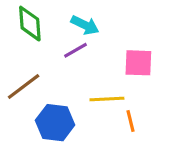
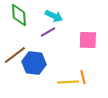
yellow line: (107, 99) -> (68, 82), moved
blue hexagon: (55, 123) -> (34, 63), moved

